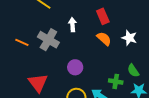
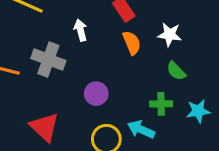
orange semicircle: (104, 39) -> (132, 43), turned 35
green semicircle: (133, 71) -> (176, 71), moved

